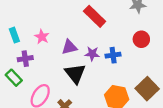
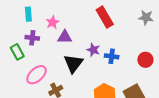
red circle: (141, 39) -> (145, 60), moved
purple triangle: (69, 47) -> (65, 37), moved

